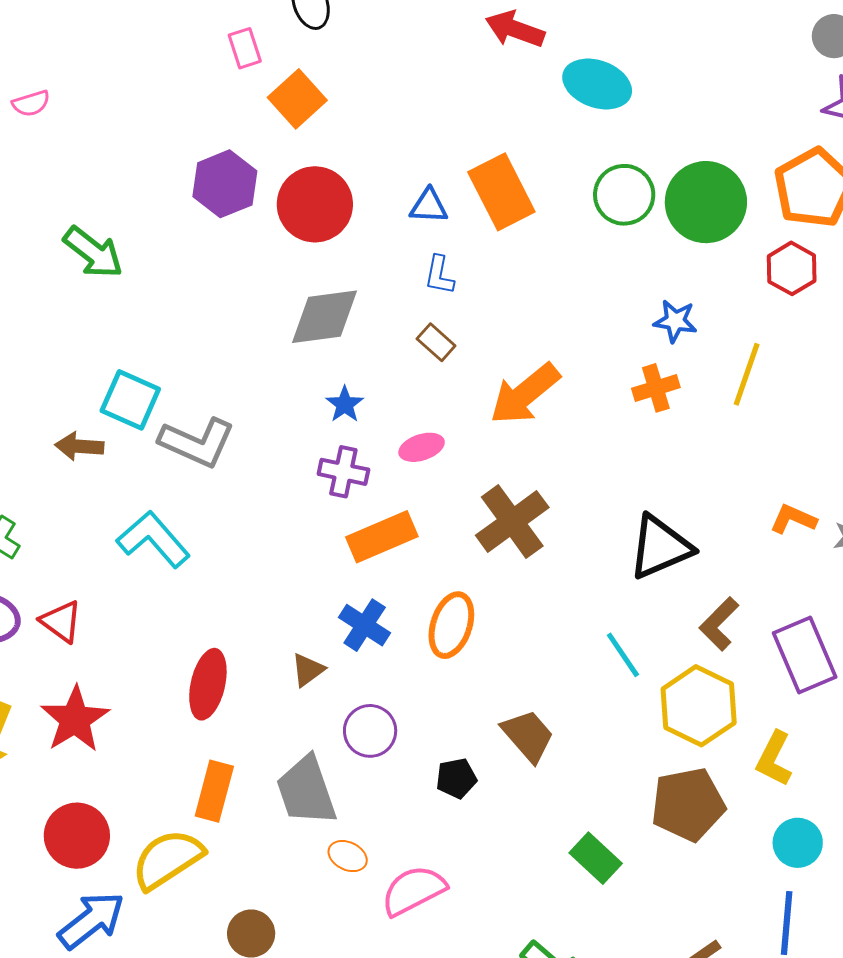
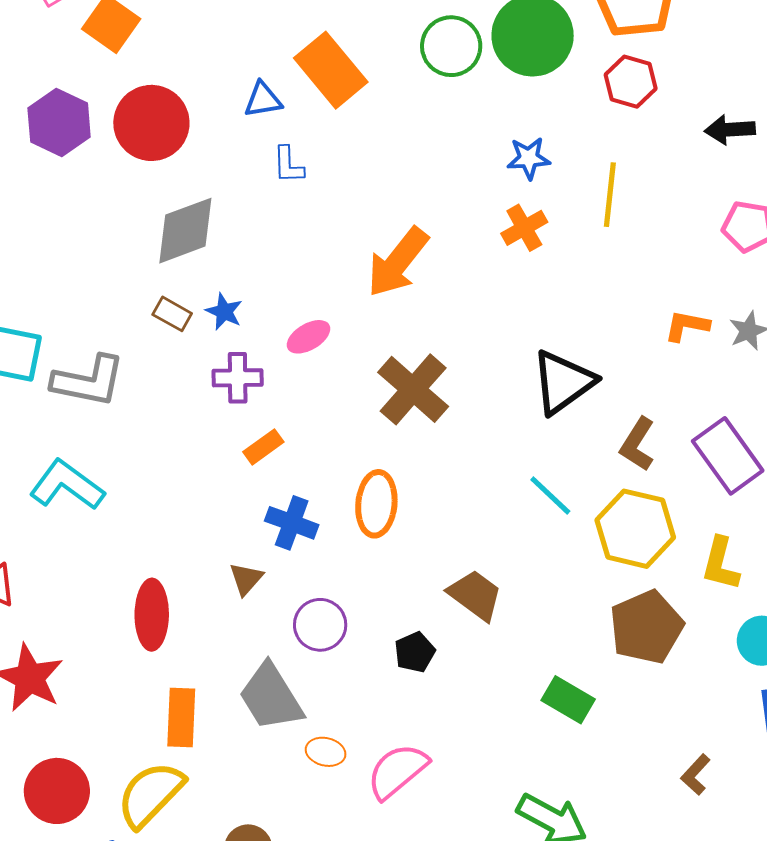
brown rectangle: (436, 342) -> (172, 314), moved
orange rectangle: (382, 537) -> (263, 447), moved, size x0.6

